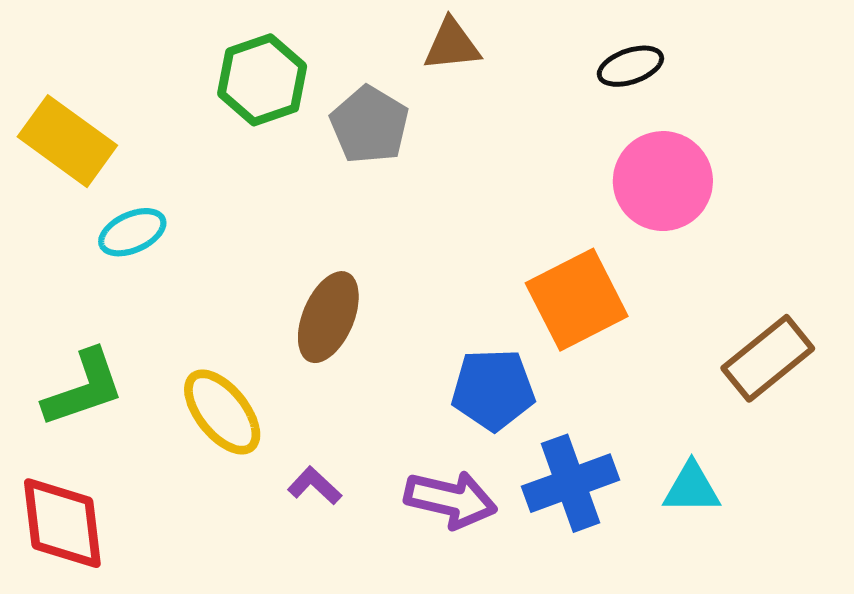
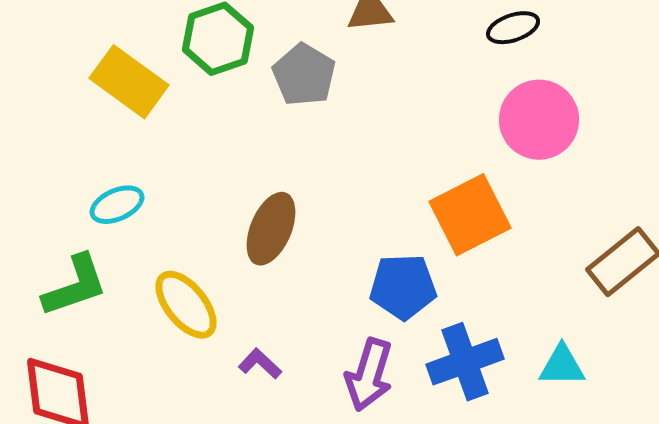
yellow rectangle: (67, 141) -> (129, 82), moved
cyan ellipse: (132, 232) -> (117, 205), moved
purple arrow: (451, 499) -> (369, 375), turned 94

